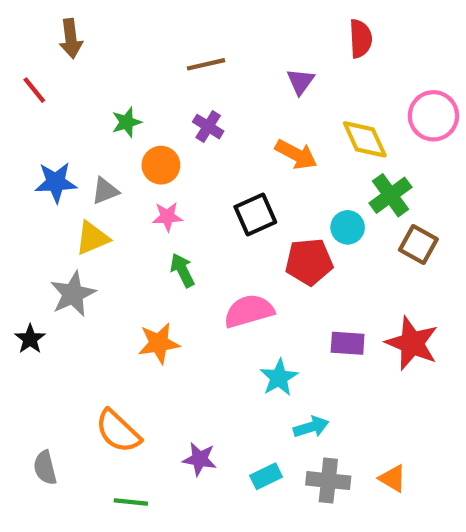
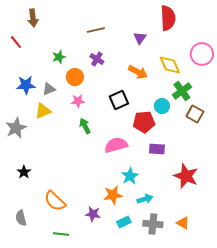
red semicircle: (360, 39) -> (168, 18), size x1.4
gray star: (73, 294) -> (16, 128), moved
black star: (30, 339) -> (24, 172), moved
orange star: (159, 343) -> (113, 195), moved
purple rectangle: (348, 343) -> (157, 149), moved
red star: (412, 343) -> (186, 176), moved

